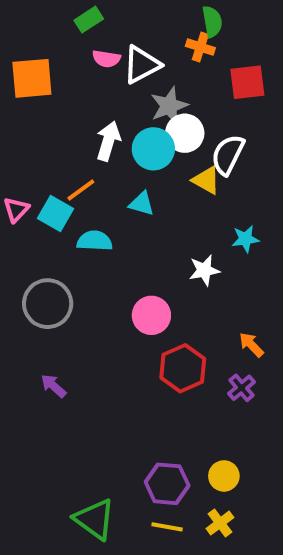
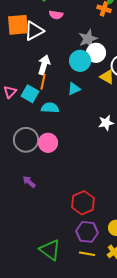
white triangle: (142, 65) -> (34, 31), moved
white arrow: (108, 141) -> (44, 65), moved
orange line: (81, 190) -> (43, 82), turned -42
cyan triangle: (142, 204) -> (74, 89), turned -40
pink circle: (151, 315) -> (48, 143), moved
red hexagon: (183, 368) -> (83, 203), moved

